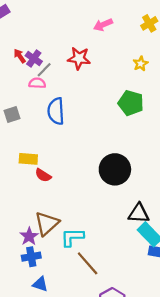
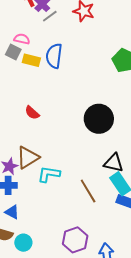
pink semicircle: (37, 83) -> (22, 39), moved
gray square: (12, 115) -> (13, 52), turned 35
yellow rectangle: (28, 159) -> (31, 60), moved
brown line: (88, 263) -> (88, 191), moved

